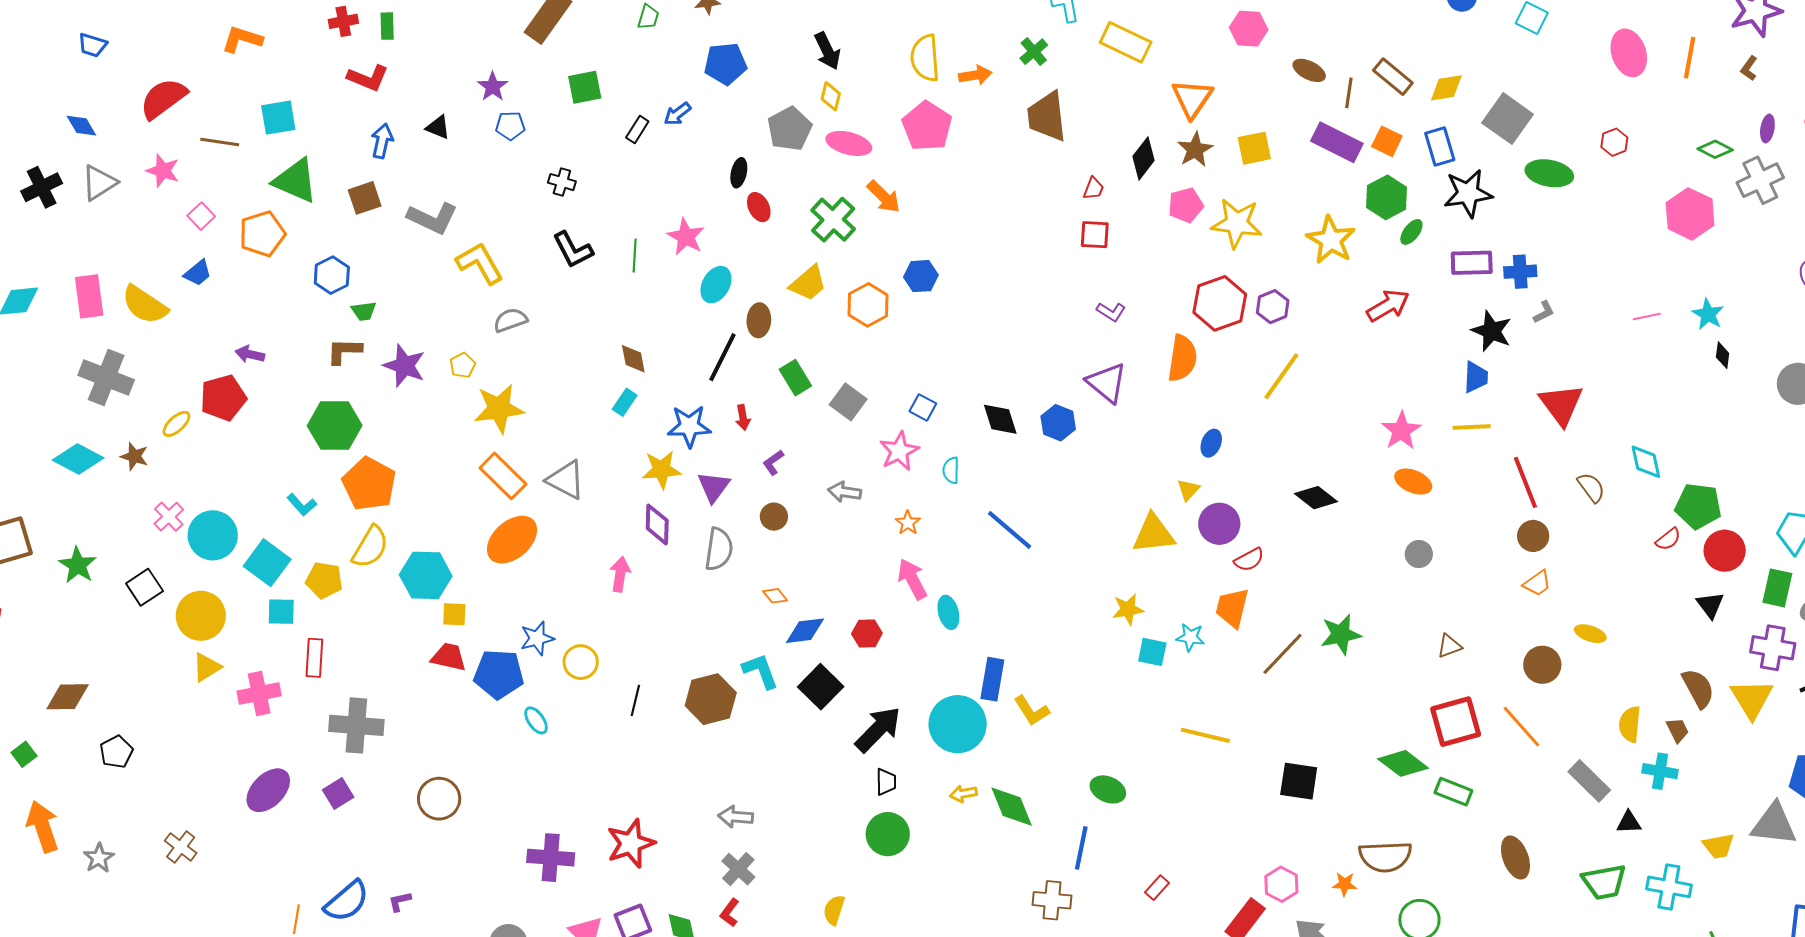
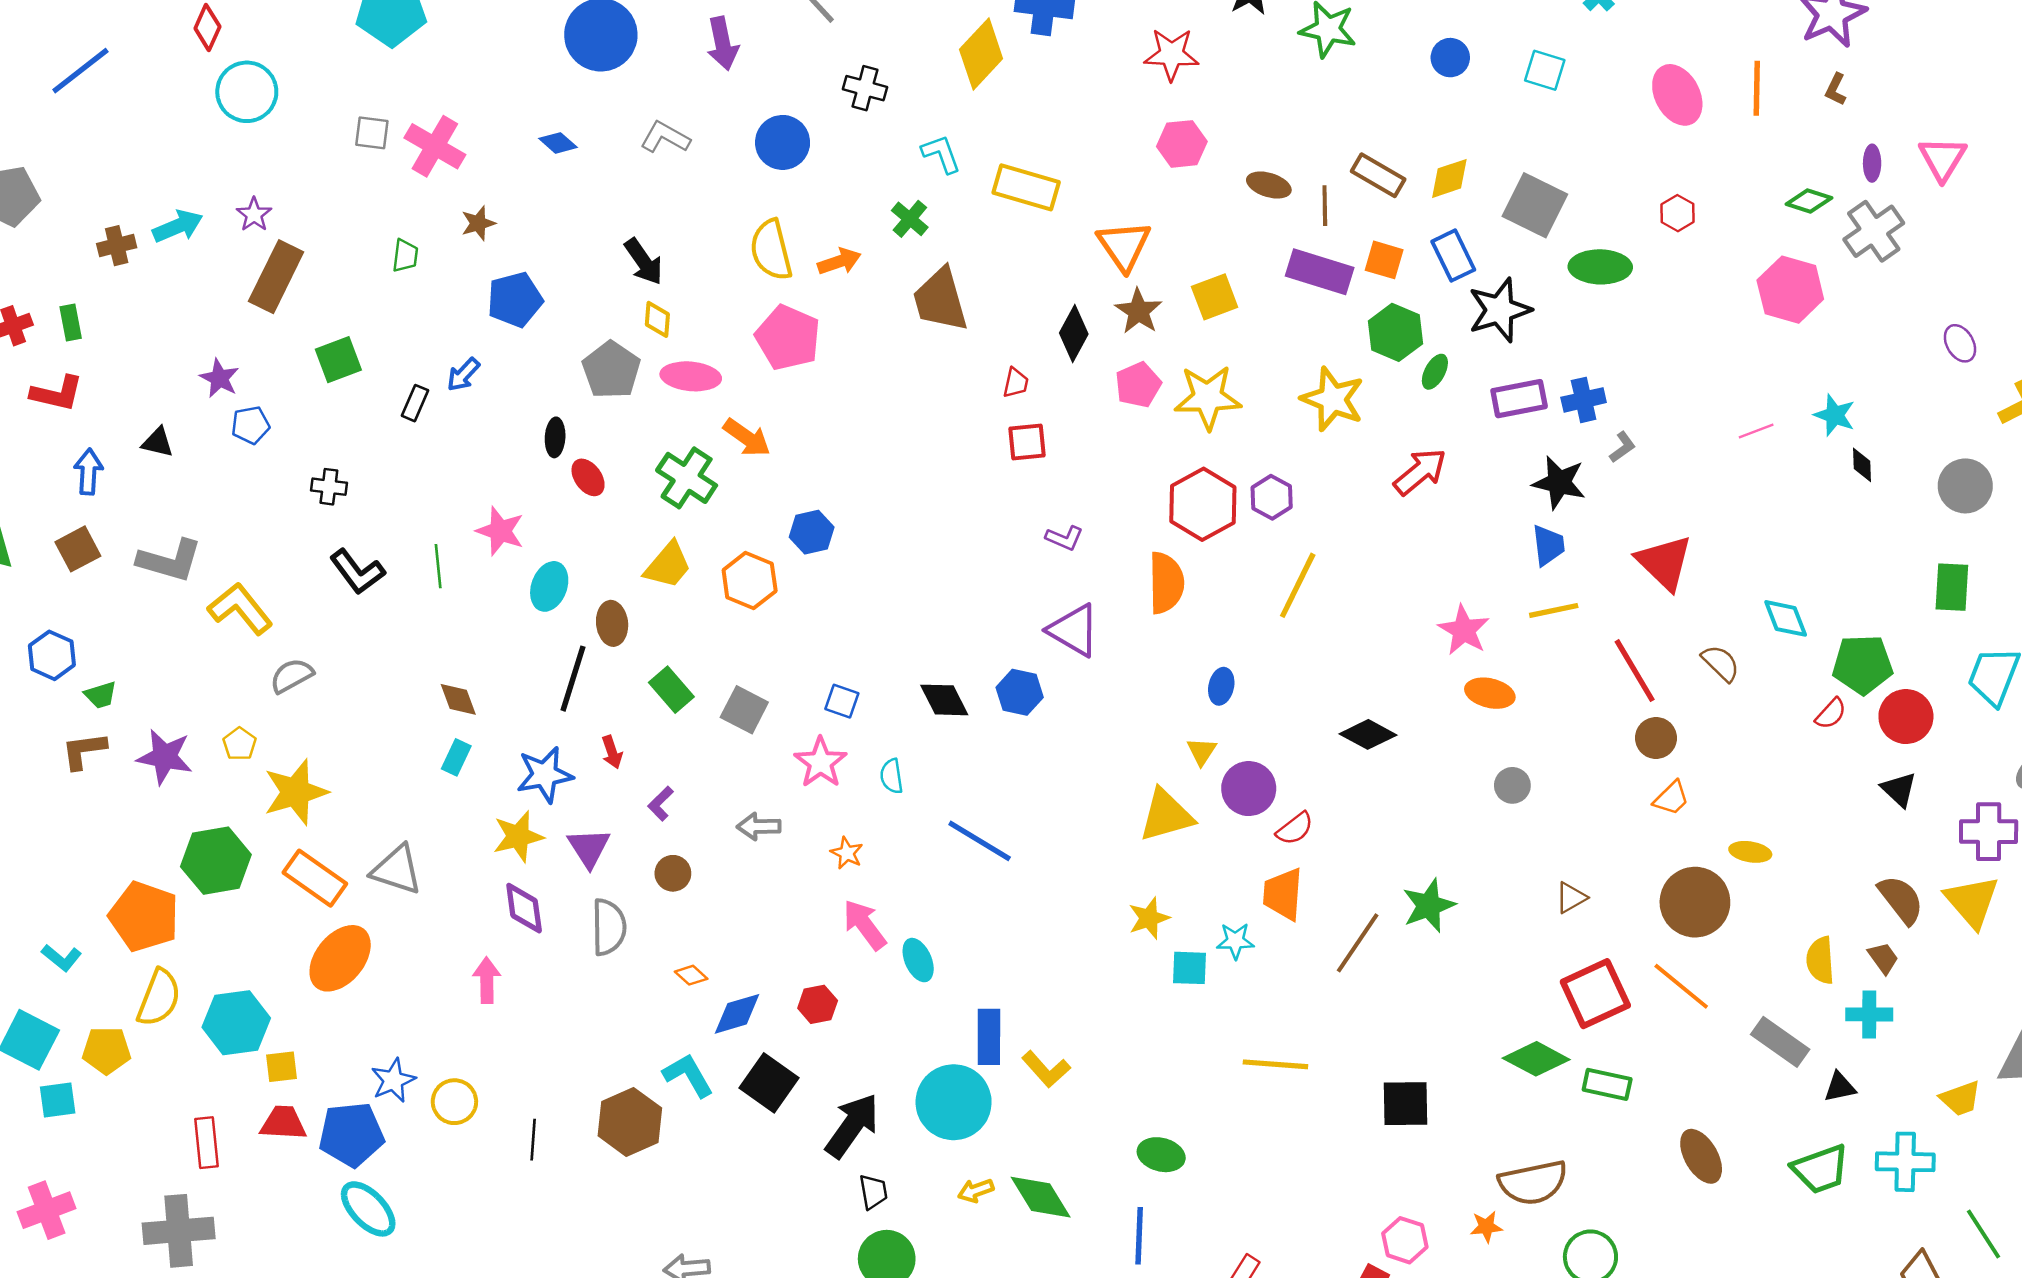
green hexagon: (335, 426) -> (216, 861), moved
green rectangle: (1777, 588) -> (1952, 587), moved
red rectangle: (314, 658) -> (206, 1143), moved
brown circle: (1542, 665) -> (1695, 902), size x1.4
cyan ellipse: (536, 720) -> (368, 1209), moved, size x1.6

